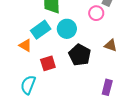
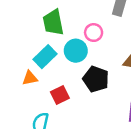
pink circle: (96, 13) -> (94, 33), moved
orange triangle: (25, 45) -> (30, 78), turned -32

